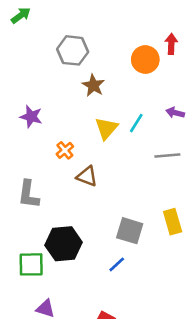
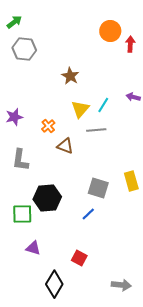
gray hexagon: (73, 50) -> (24, 49), moved
orange circle: (145, 59) -> (110, 31), moved
purple star: (31, 117) -> (14, 117), moved, turned -30
gray line: (167, 155) -> (96, 130), moved

